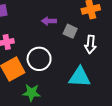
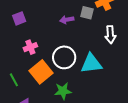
gray square: (70, 31) -> (87, 13), moved
cyan triangle: (80, 77) -> (91, 64), moved

